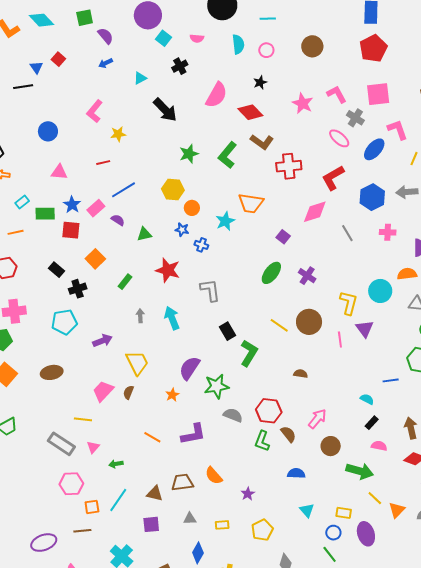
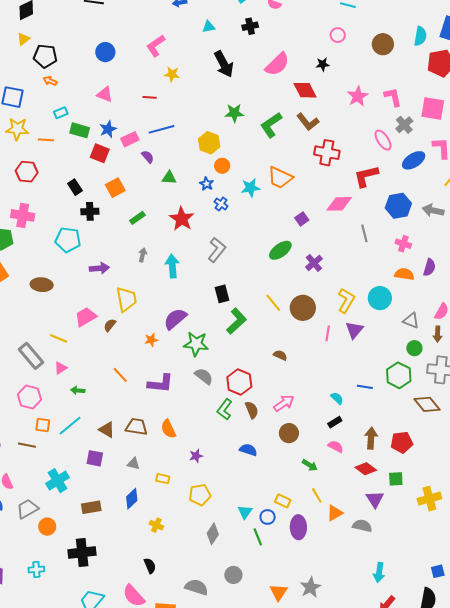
cyan semicircle: (238, 44) -> (420, 36), moved
orange semicircle: (407, 274) -> (404, 274), moved
gray L-shape: (210, 290) -> (217, 250), turned 30
green arrow: (360, 471) -> (310, 465), size x0.6
cyan triangle: (307, 510) -> (245, 512), moved

